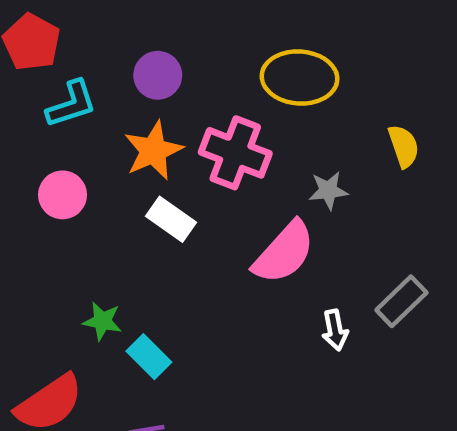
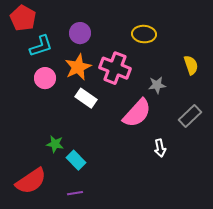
yellow ellipse: (300, 78) -> (144, 34), size x0.7
pink circle: (63, 195) -> (45, 78), moved
gray rectangle: (401, 301) -> (190, 116), moved

